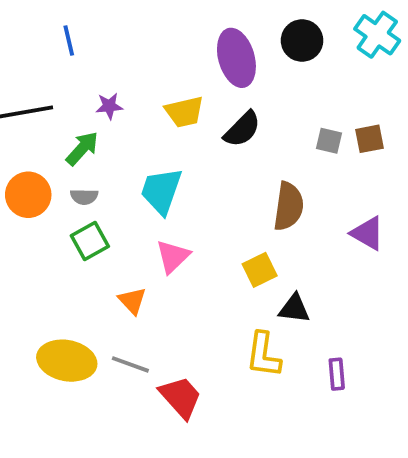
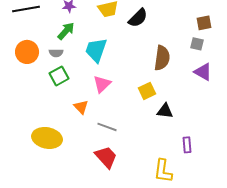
gray square: (329, 141) -> (197, 44), moved
green arrow: (82, 148) -> (66, 31), moved
yellow L-shape: (263, 355) -> (163, 171), moved
gray line: (130, 364) -> (107, 127), moved

